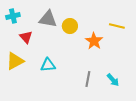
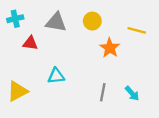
yellow circle: (70, 26) -> (92, 21), moved
red triangle: (26, 37) -> (30, 43), turned -40
yellow triangle: (15, 61) -> (18, 91), moved

